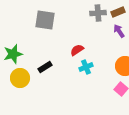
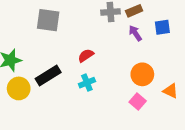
black rectangle: (45, 67) -> (48, 76), size x1.5
cyan cross: (86, 67) -> (87, 83), moved

